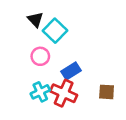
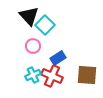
black triangle: (35, 19) -> (29, 16), size x1.5
brown square: (107, 92) -> (87, 75), size x1.5

